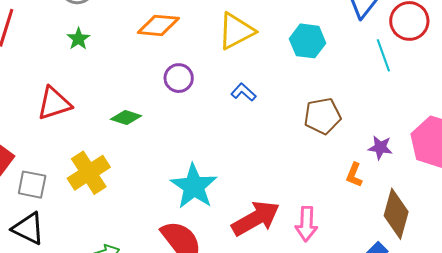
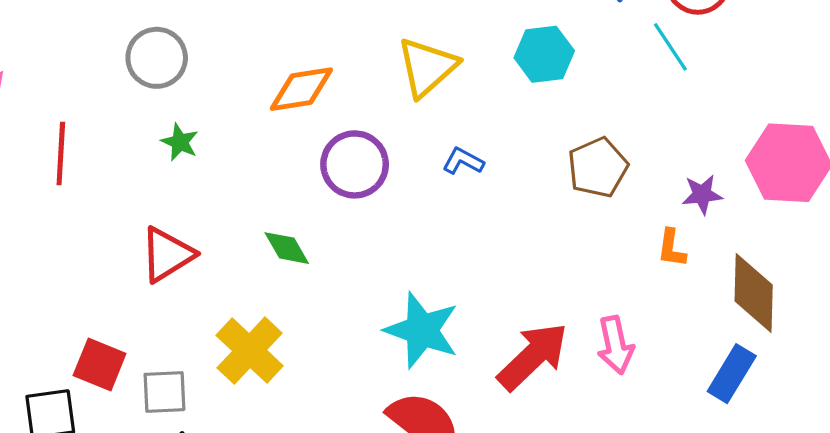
purple circle: (179, 78) -> (355, 164), size x1.4
green diamond: (126, 117) -> (287, 248), turned 56

